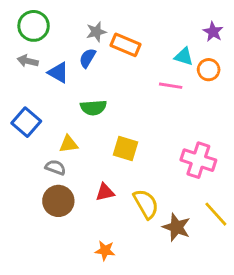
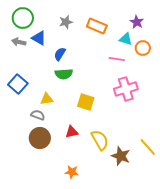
purple star: (213, 32) -> (137, 22), moved
orange rectangle: (125, 45) -> (97, 26), moved
blue semicircle: (88, 58) -> (60, 54), moved
blue triangle: (58, 73) -> (39, 38), moved
pink cross: (198, 160) -> (126, 89), moved, turned -35

